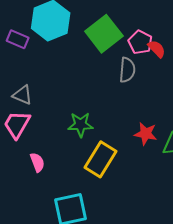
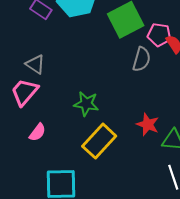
pink pentagon: (140, 42) -> (159, 35), turned -30
pink semicircle: (37, 162) -> (37, 132), turned 48

